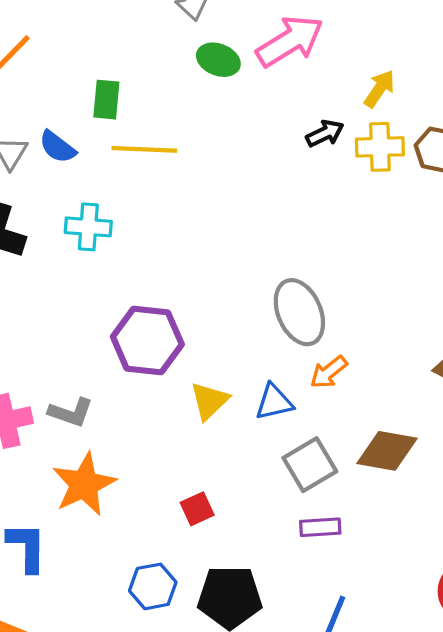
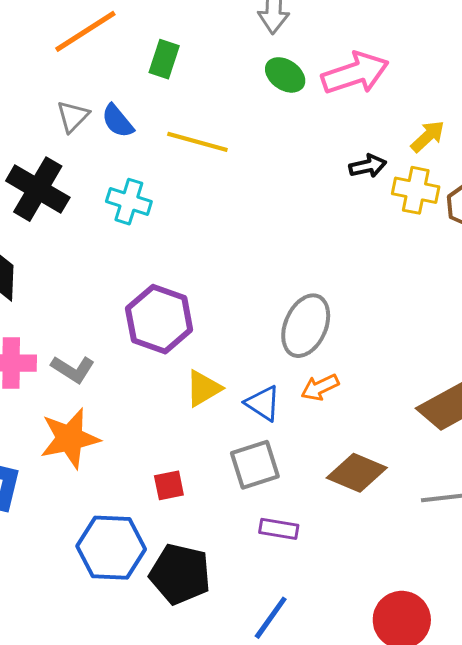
green rectangle: (106, 100) -> (164, 59), moved
gray ellipse: (299, 312) -> (306, 326), turned 34
blue triangle: (274, 402) -> (263, 403), turned 33
gray square: (310, 465) -> (255, 465), moved
blue hexagon: (153, 586) -> (111, 548), size x1.5

